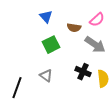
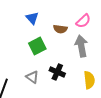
gray arrow: (95, 45) -> (81, 46), turned -135
black cross: (83, 72) -> (57, 72), moved

